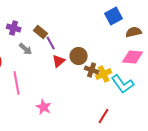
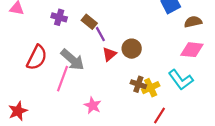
gray arrow: (26, 49) -> (73, 60), moved, size x1.6
brown cross: (92, 70) -> (138, 84), moved
yellow cross: (104, 74) -> (151, 88), moved
pink line: (17, 83) -> (62, 79), turned 30

